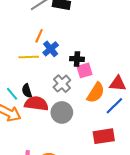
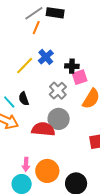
orange line: (39, 36) -> (36, 28), moved
yellow line: (29, 57) -> (25, 66), turned -42
red semicircle: (36, 104) -> (43, 129), moved

